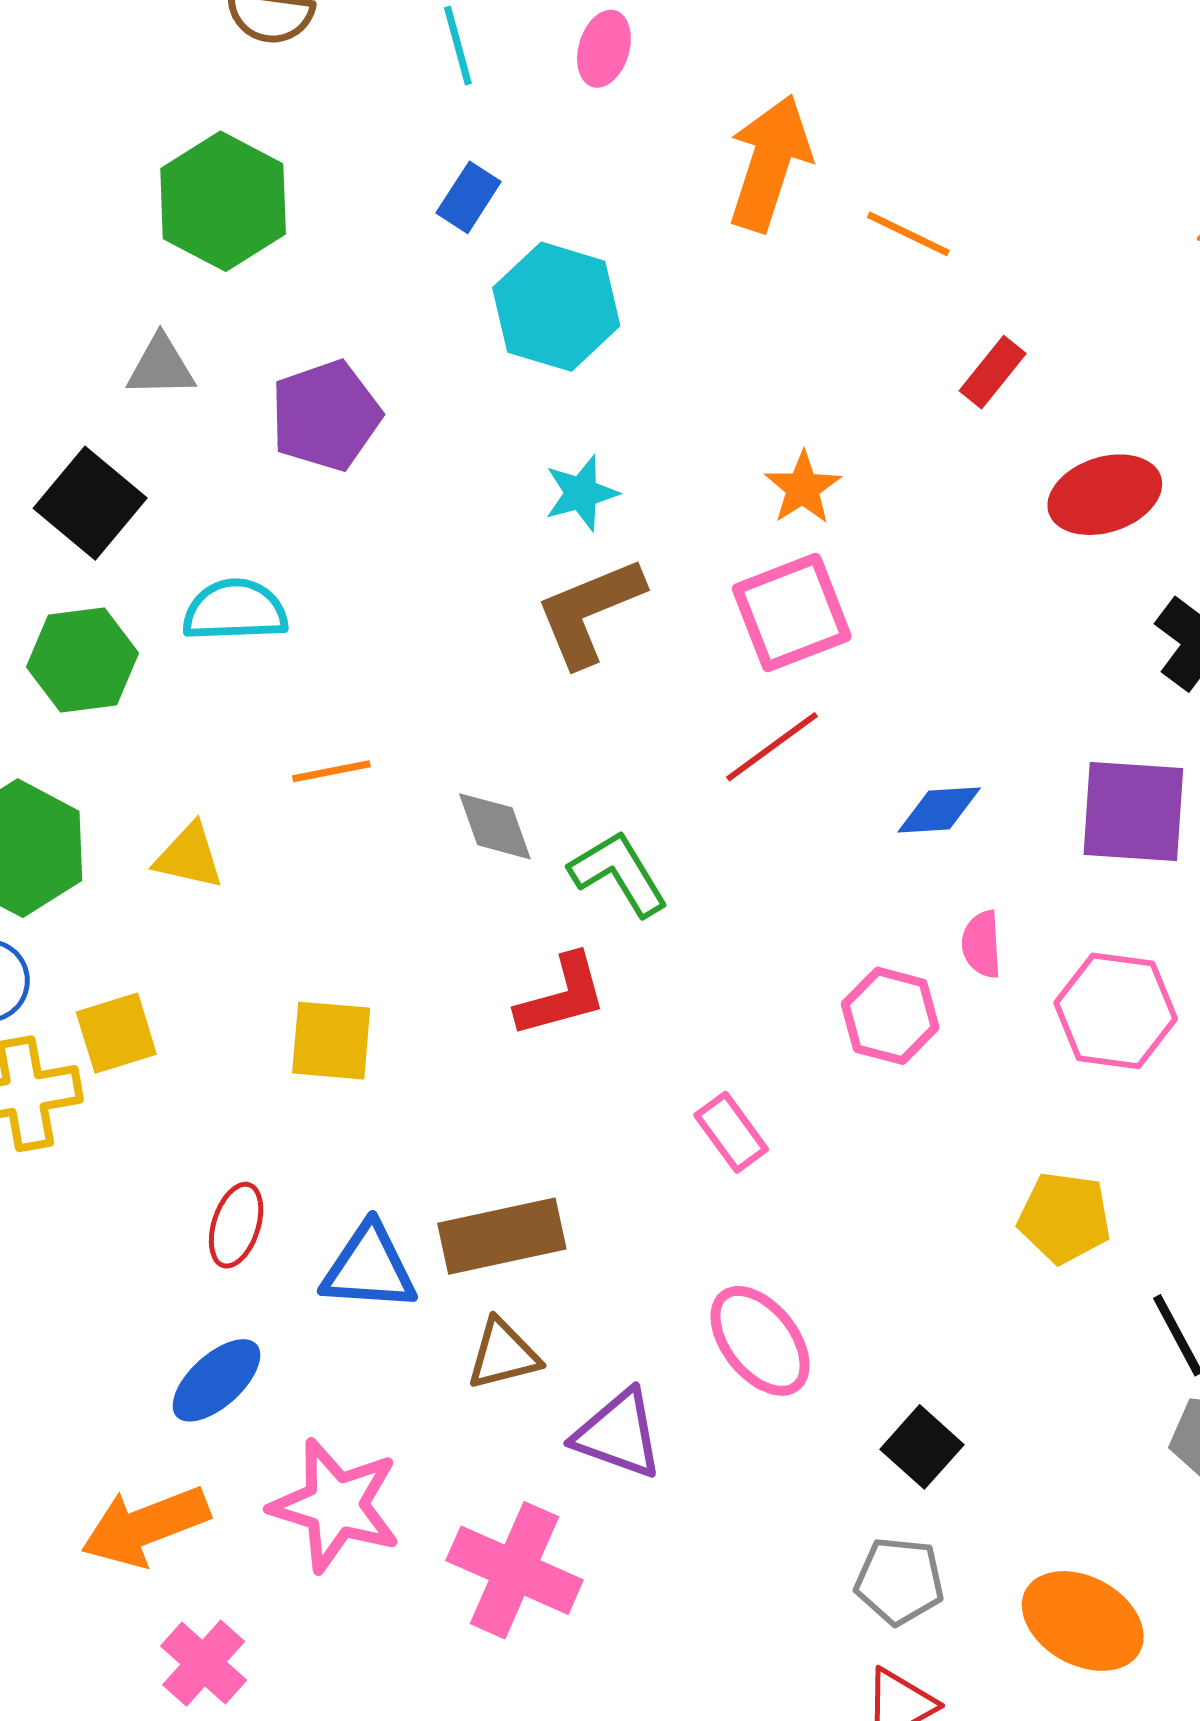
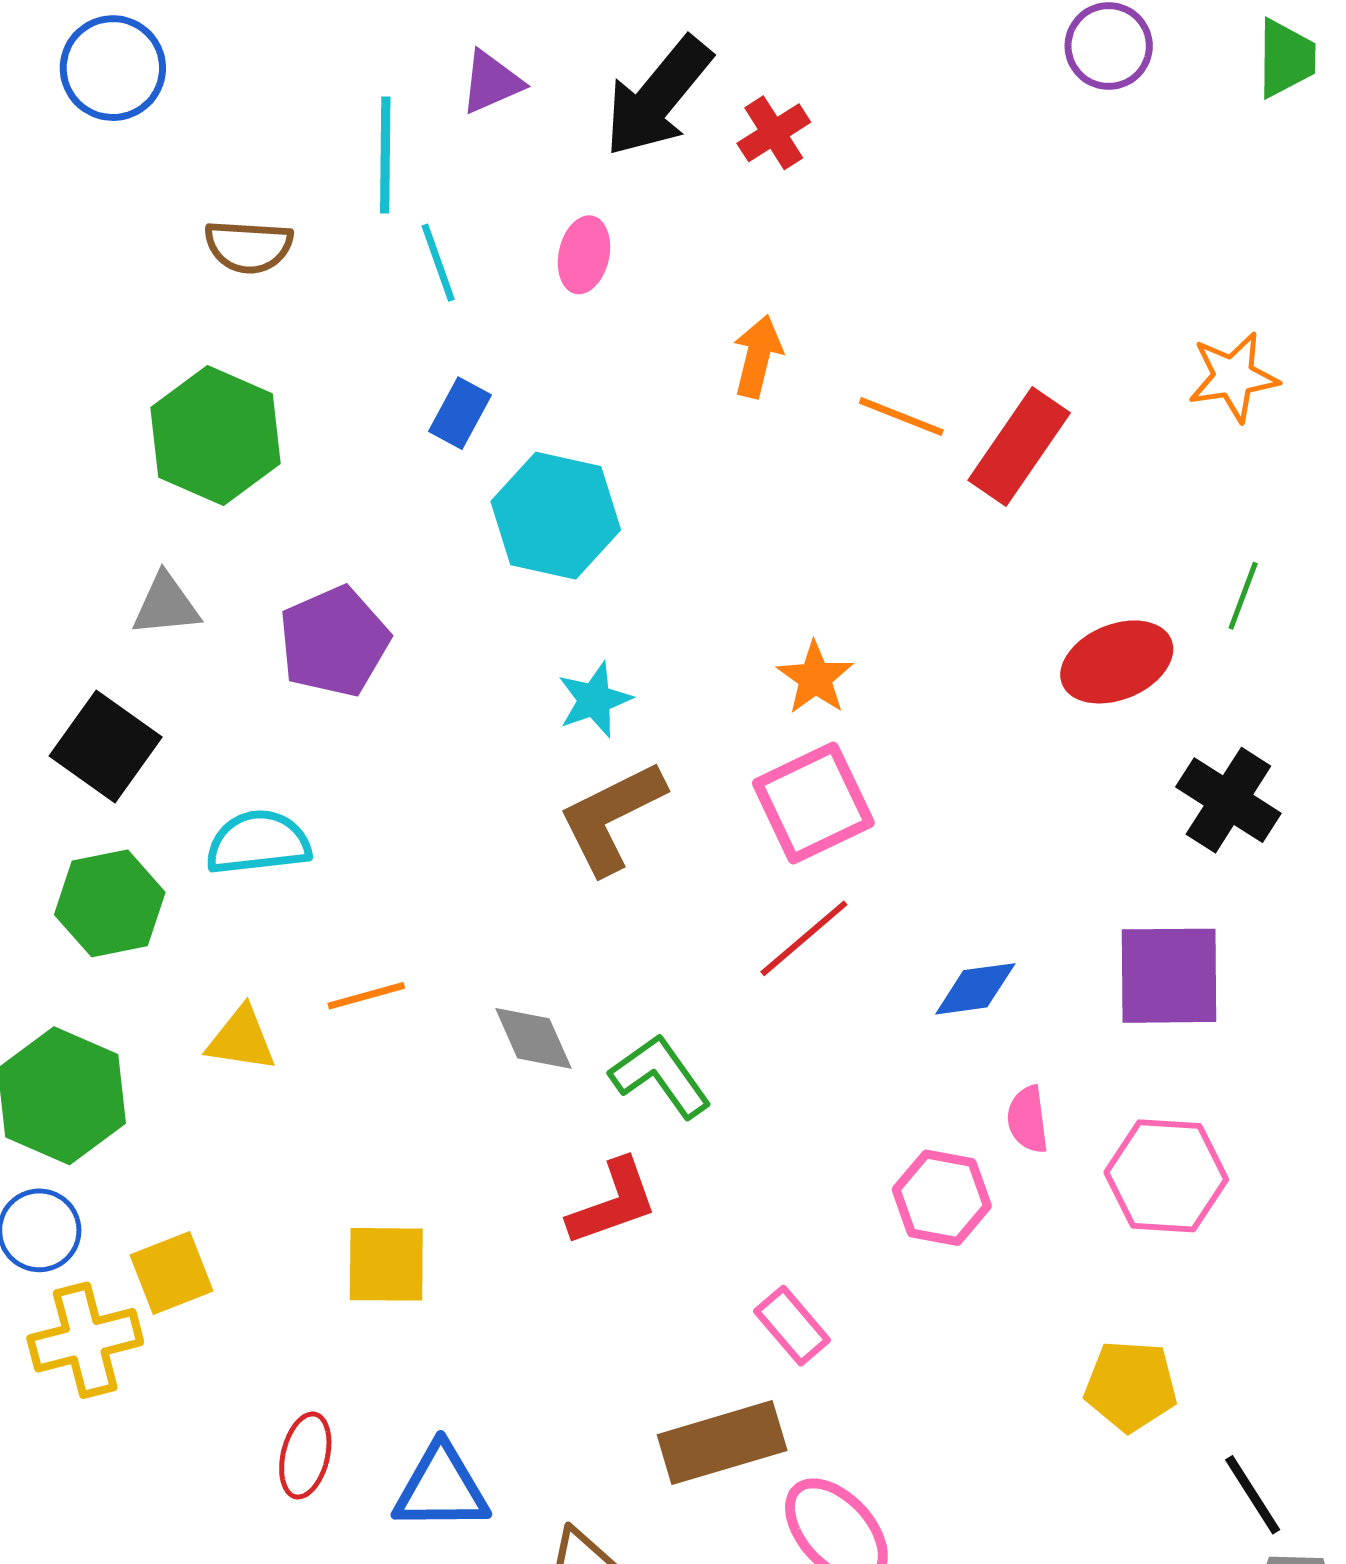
orange arrow: (770, 163) -> (758, 356), size x0.6
red rectangle: (993, 372) -> (1019, 446), moved, size x1.6
yellow triangle: (189, 856) -> (241, 1039), moved
brown rectangle: (502, 1236) -> (722, 1443), moved

